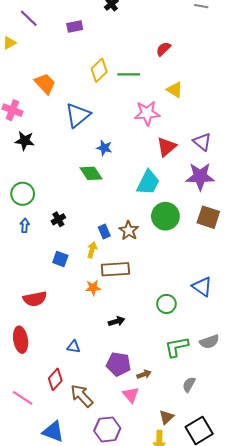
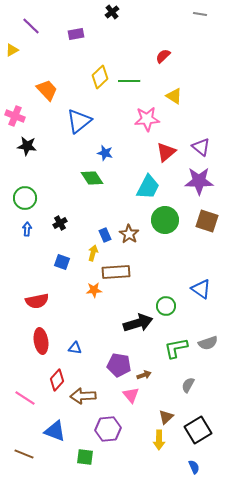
black arrow: (116, 321) -> (138, 323), moved, size x1.8
red ellipse: (21, 340) -> (41, 341), moved
brown arrow: (82, 396) -> (83, 396), turned -50

